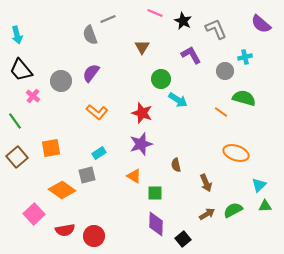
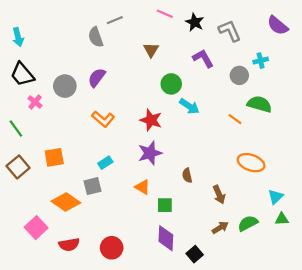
red circle: (94, 236) -> (112, 248), moved

